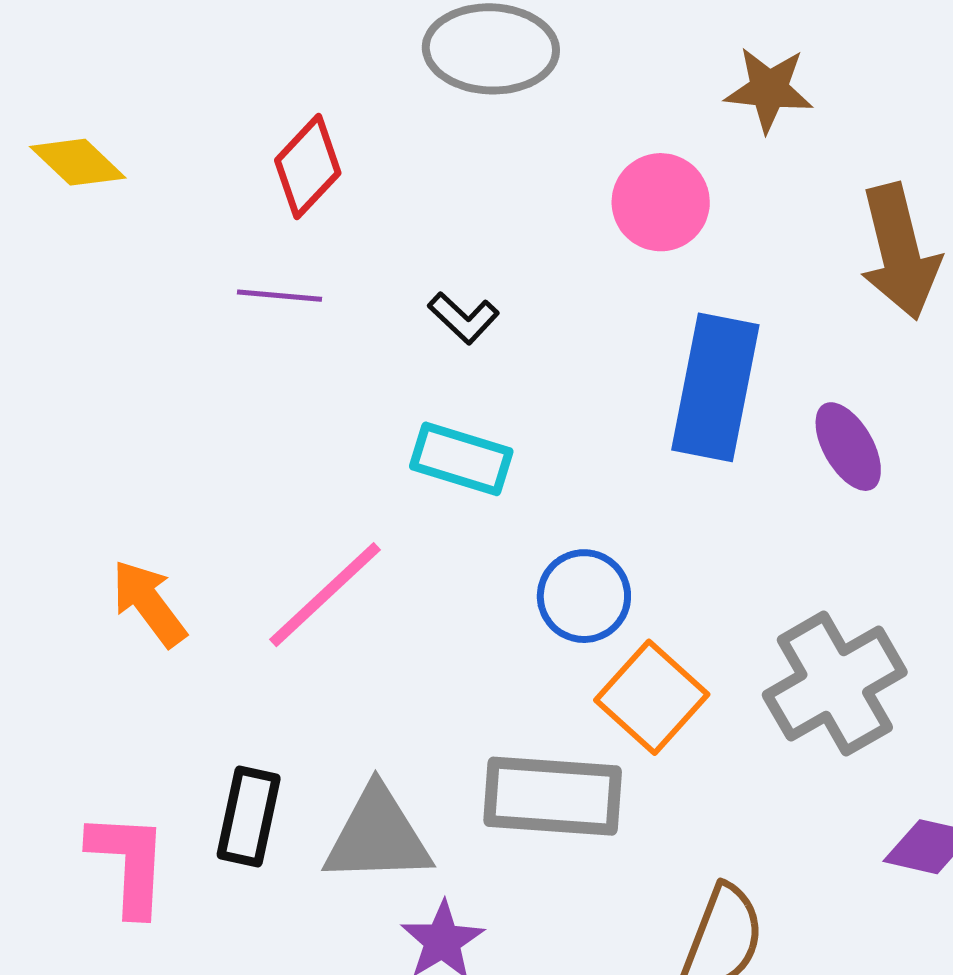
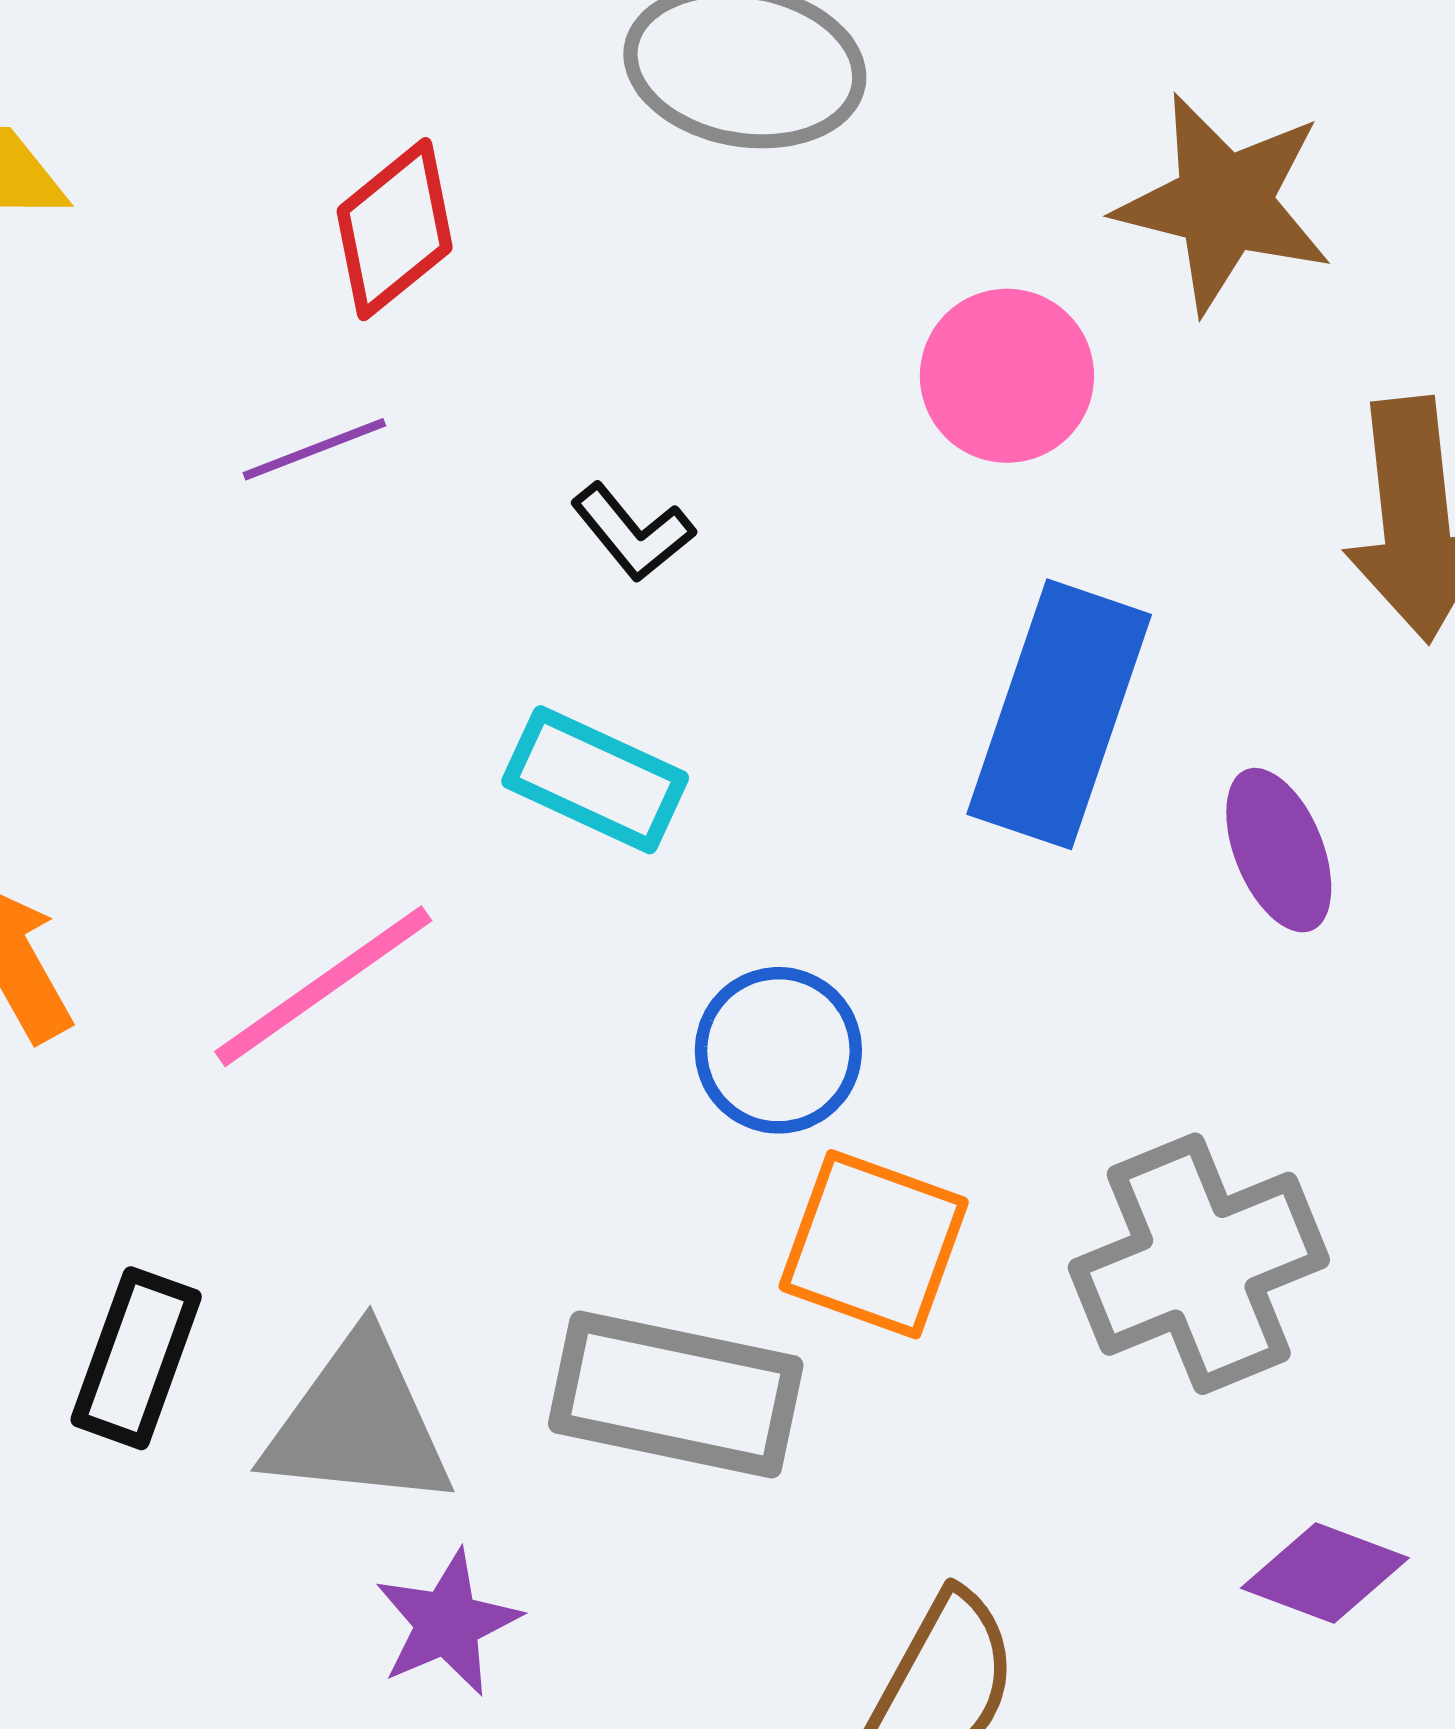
brown star: (769, 89) -> (1224, 203), size x1.4
purple line: (279, 296) -> (314, 449), turned -34
orange square: (652, 697) -> (874, 1244), turned -30

